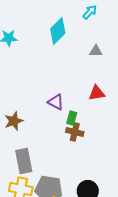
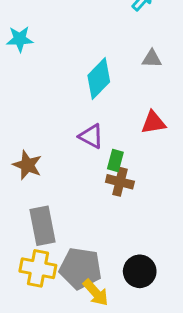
cyan diamond: (58, 31) -> (99, 79), moved
brown star: (14, 121) -> (27, 165), turned -30

